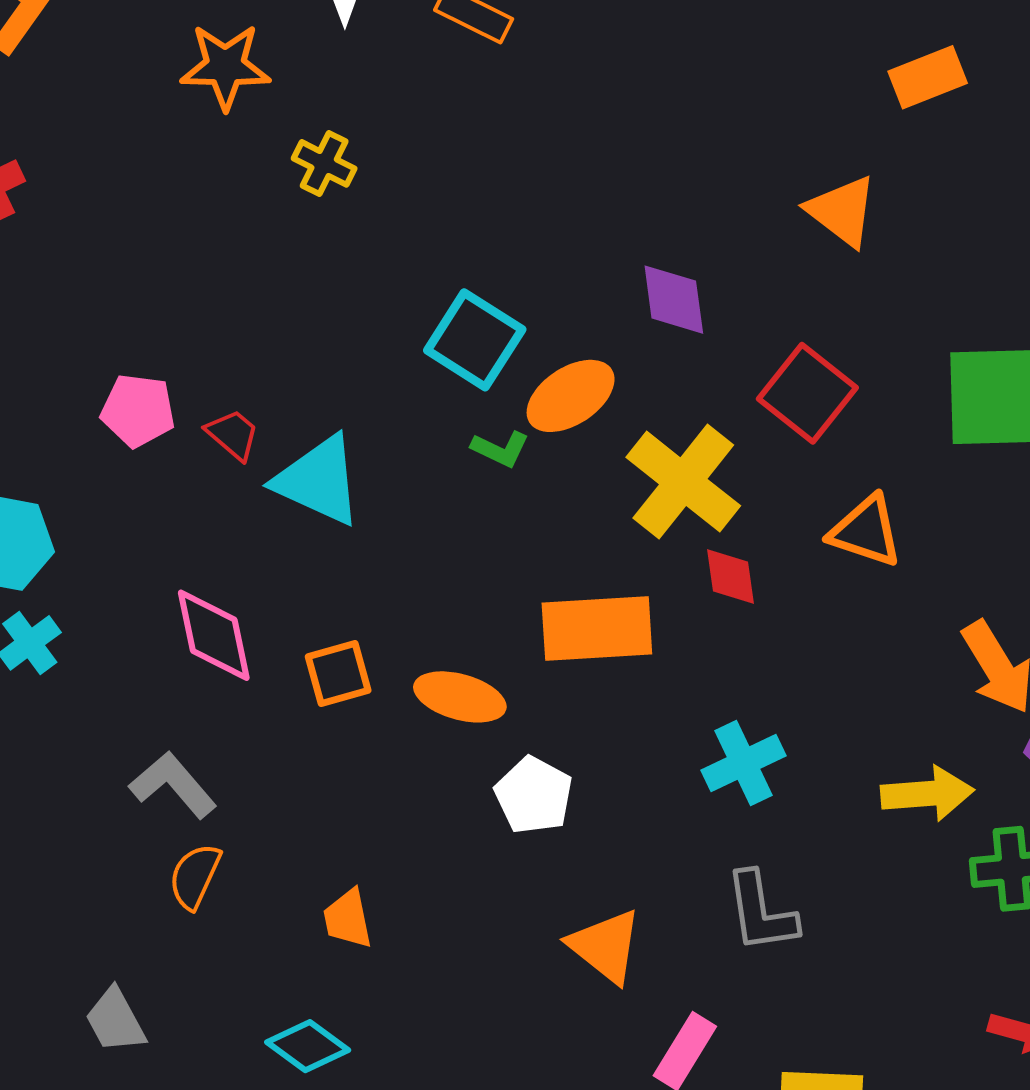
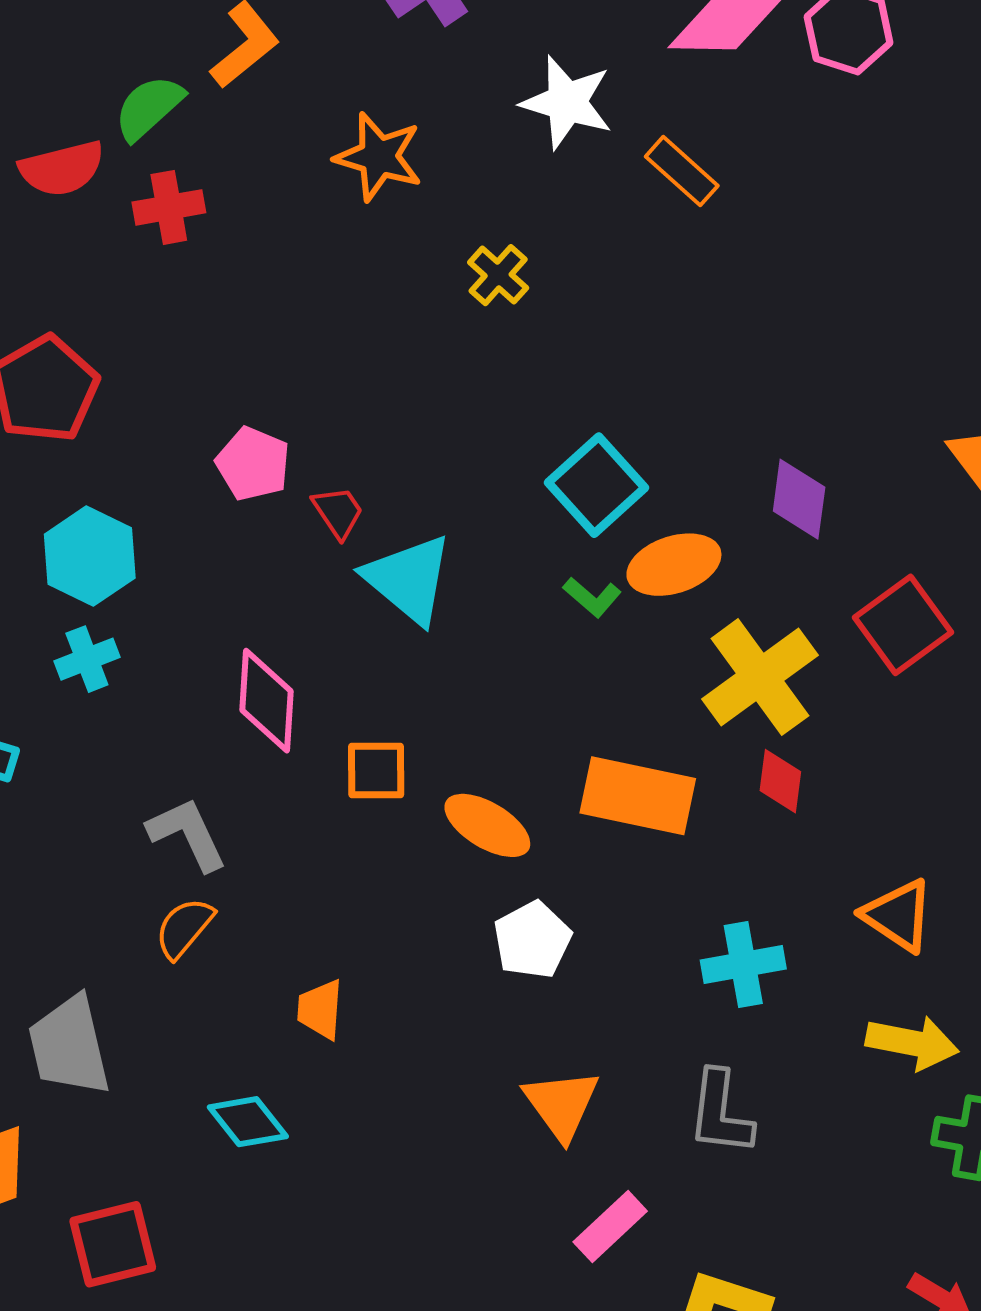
orange star: (225, 66) -> (379, 157), moved
orange triangle: (866, 531) -> (898, 915), moved
gray trapezoid: (115, 1020) -> (69, 1046), size x1.5

